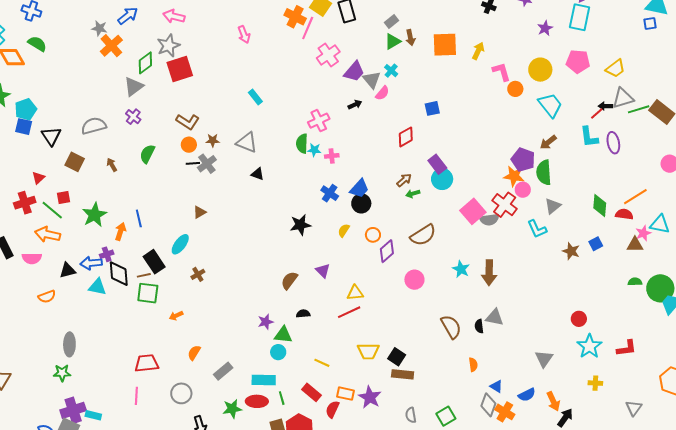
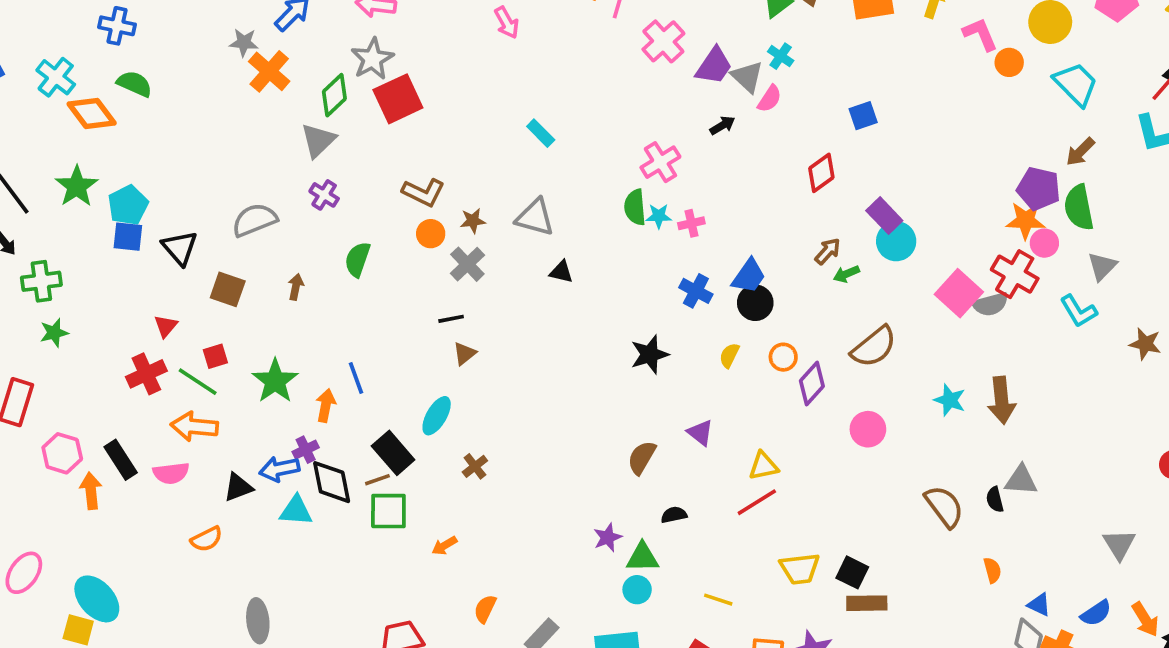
black line: (193, 163) -> (451, 319), moved
brown arrow: (112, 165) -> (296, 287), turned 48

